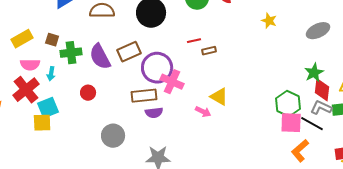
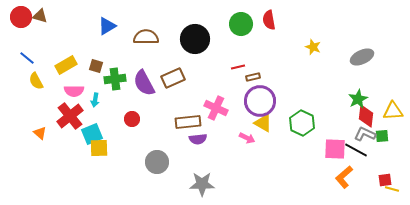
purple circle: (157, 68) -> (260, 101), moved
green hexagon: (288, 104) -> (302, 123), moved
yellow square: (42, 123) -> (99, 148), moved

